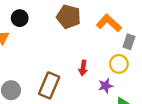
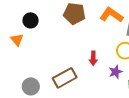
brown rectangle: (49, 85) -> (65, 78), turned 45

